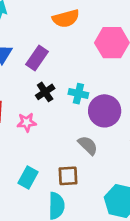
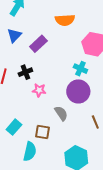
black cross: (45, 92) -> (25, 72), moved
cyan cross: (78, 94) -> (80, 69), moved
pink star: (27, 122) -> (39, 90), moved

